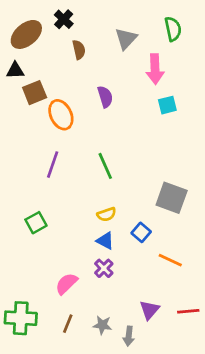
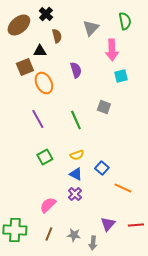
black triangle: (15, 70) -> (40, 51), moved
purple line: (53, 165) -> (38, 119), turned -48
gray square: (172, 198) -> (104, 107), moved, size x0.6
green square: (36, 223) -> (45, 157), moved

